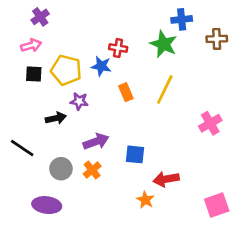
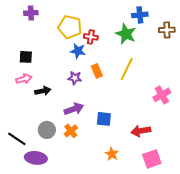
purple cross: (40, 17) -> (31, 13), turned 32
pink arrow: (31, 45) -> (24, 79), moved
yellow pentagon: (66, 70) -> (70, 27), moved
purple star: (79, 101) -> (75, 78), moved
black line: (22, 148) -> (17, 139), moved
red arrow: (166, 179) -> (141, 131), moved
pink square: (217, 205) -> (152, 159), moved

